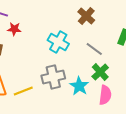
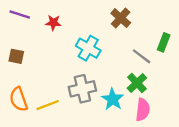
red star: (14, 29) -> (53, 23), moved
gray line: (94, 49) -> (142, 56), moved

